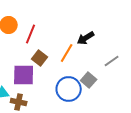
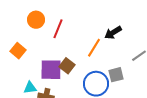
brown square: (40, 58) -> (67, 66), moved
gray square: (89, 80) -> (116, 75), turned 35

